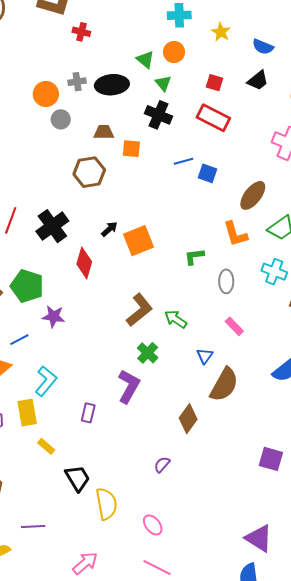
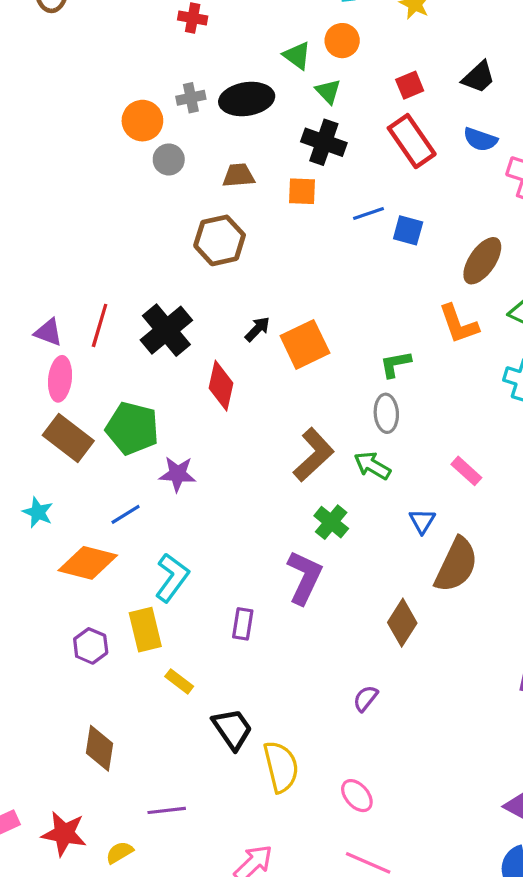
blue semicircle: (263, 47) -> (480, 139), moved
red square: (214, 83) -> (410, 85), turned -36
red rectangle: (213, 118) -> (412, 141), turned 32
orange square: (131, 149) -> (302, 191), moved
gray ellipse: (226, 281) -> (386, 413), moved

